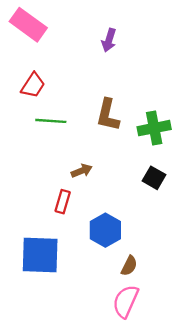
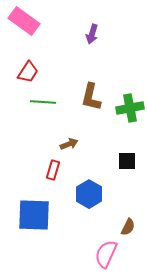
black square: (154, 178) -> (127, 161), moved, turned -30
brown semicircle: (129, 266) -> (128, 227), moved

